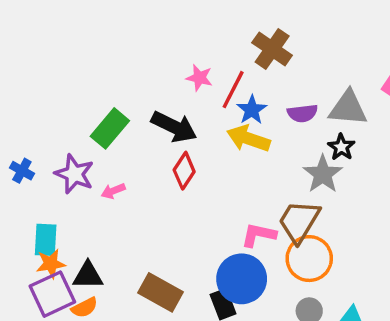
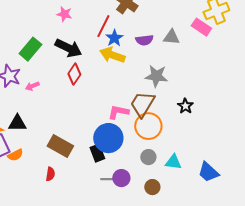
pink star: (199, 78) -> (64, 14), moved
gray triangle: (348, 108) -> (171, 37), size x0.7
black star: (341, 147) -> (185, 106), moved
gray star: (323, 174) -> (156, 76), turned -30
black triangle: (88, 275) -> (17, 123), moved

